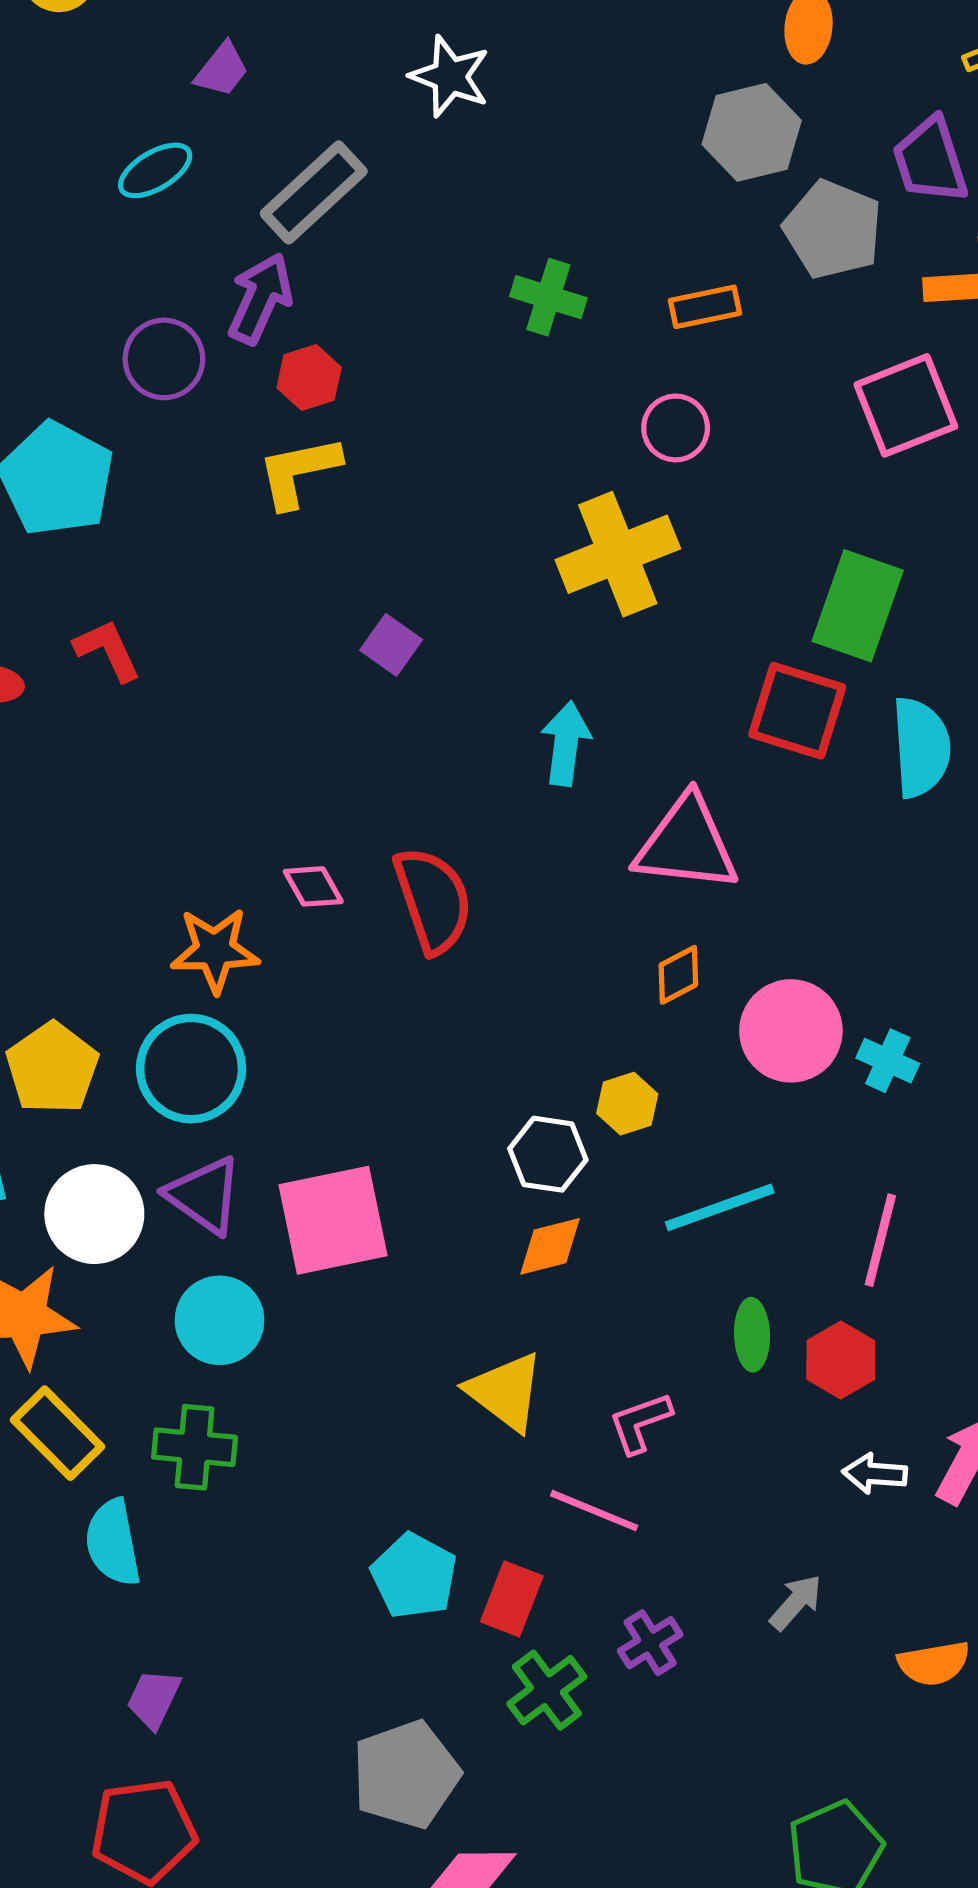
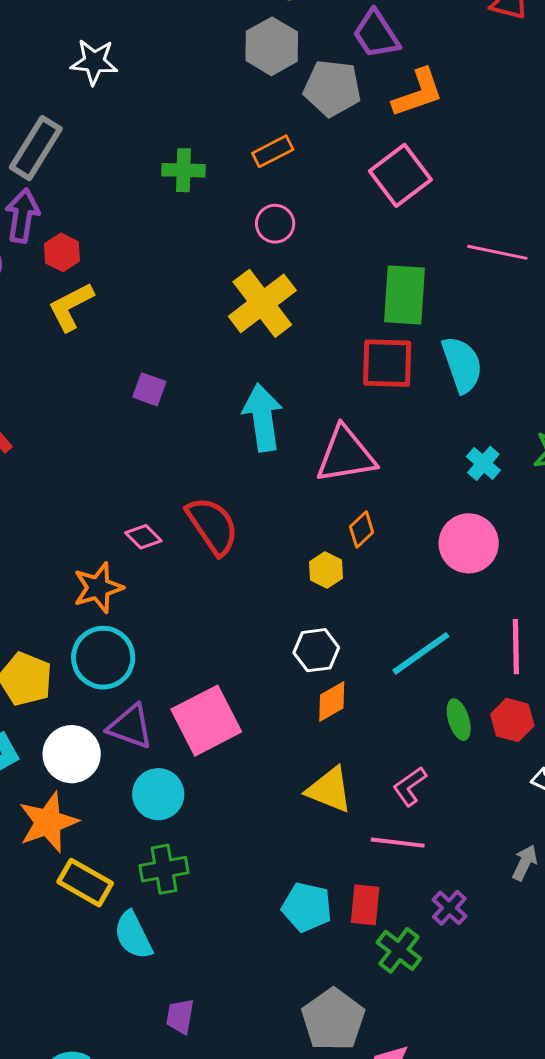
cyan arrow: (566, 744) -> (263, 417), size x1.4
pink circle: (791, 1031) -> (469, 543), moved
cyan cross: (888, 1061) -> (483, 463), moved, turned 32
yellow hexagon: (627, 1104) -> (326, 570), moved

